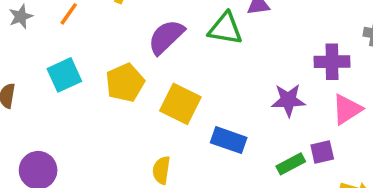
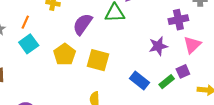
cyan square: (64, 75) -> (29, 44), moved
blue rectangle: (229, 140) -> (139, 80), moved, turned 30

